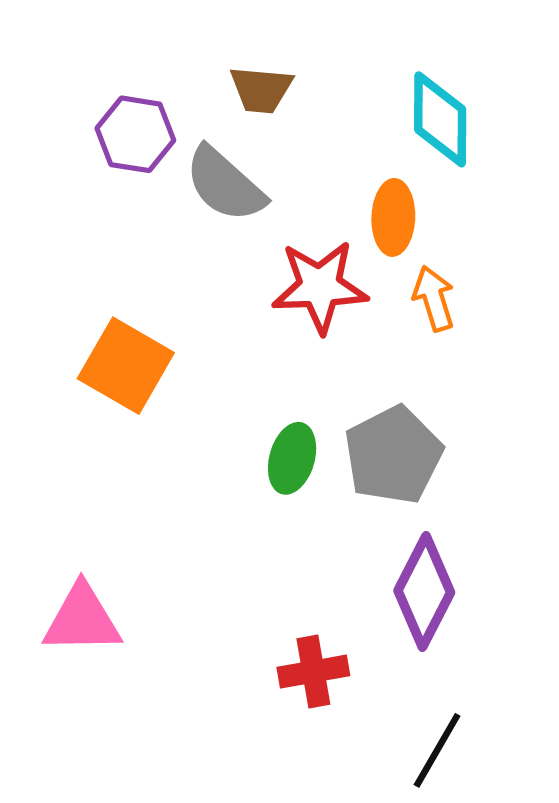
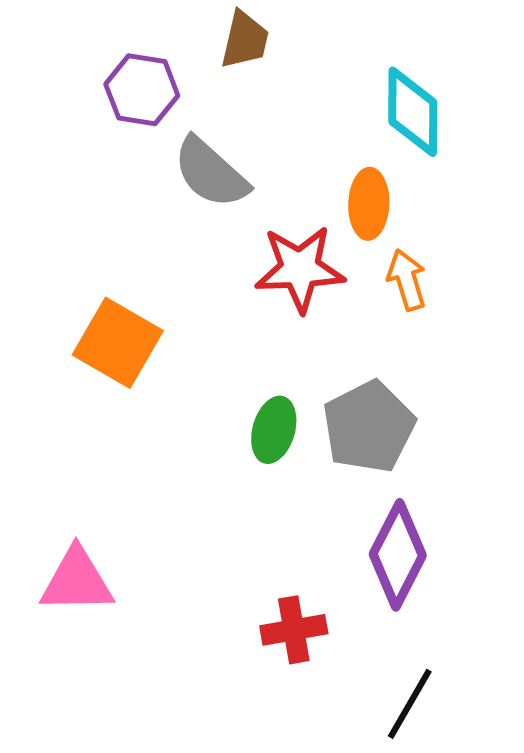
brown trapezoid: (261, 90) -> (245, 40), moved, turned -82
purple hexagon: (135, 134) -> (142, 90), moved

